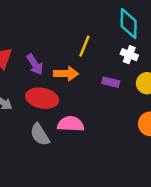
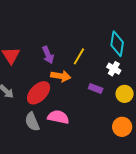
purple arrow: (35, 64) -> (48, 55), moved
red ellipse: (42, 98) -> (39, 93), turned -65

